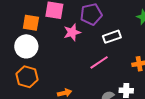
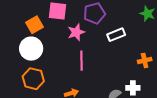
orange square: (31, 23) -> (35, 25), turned -36
pink line: (99, 62) -> (81, 61), moved, turned -54

